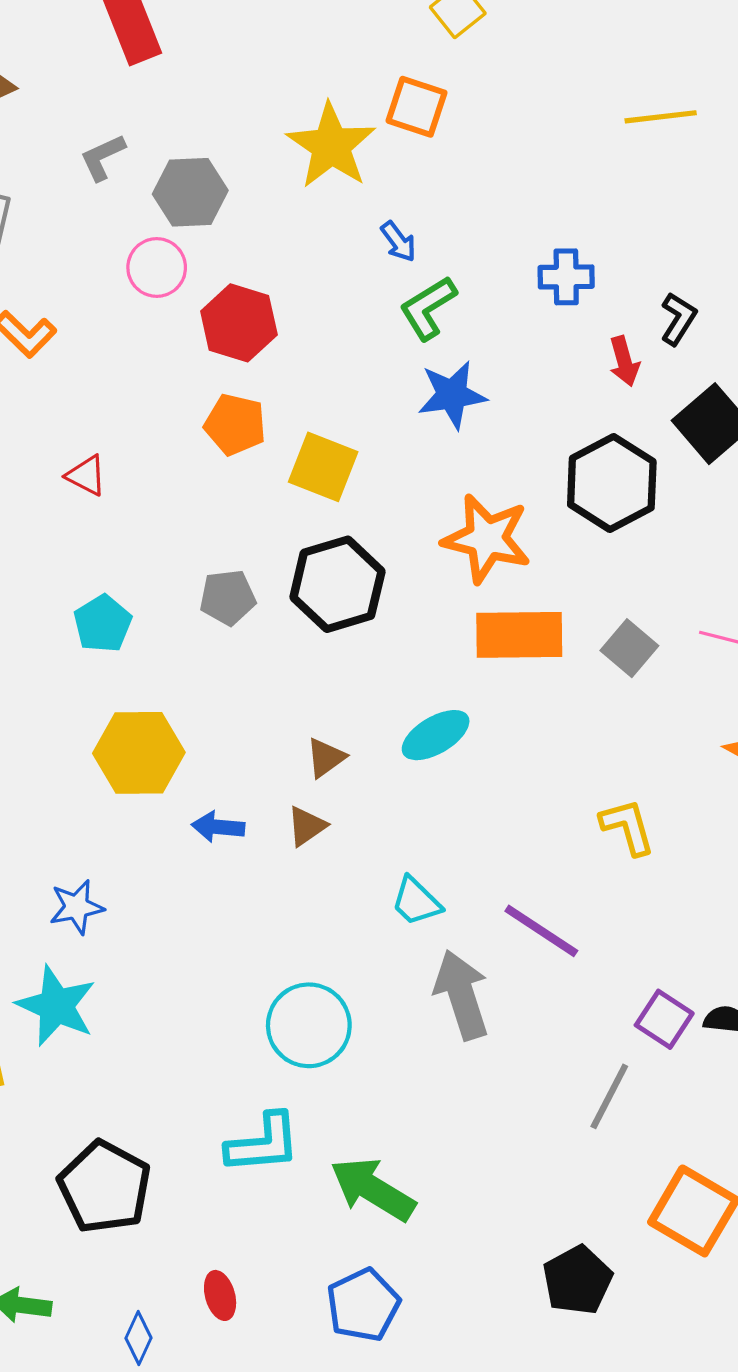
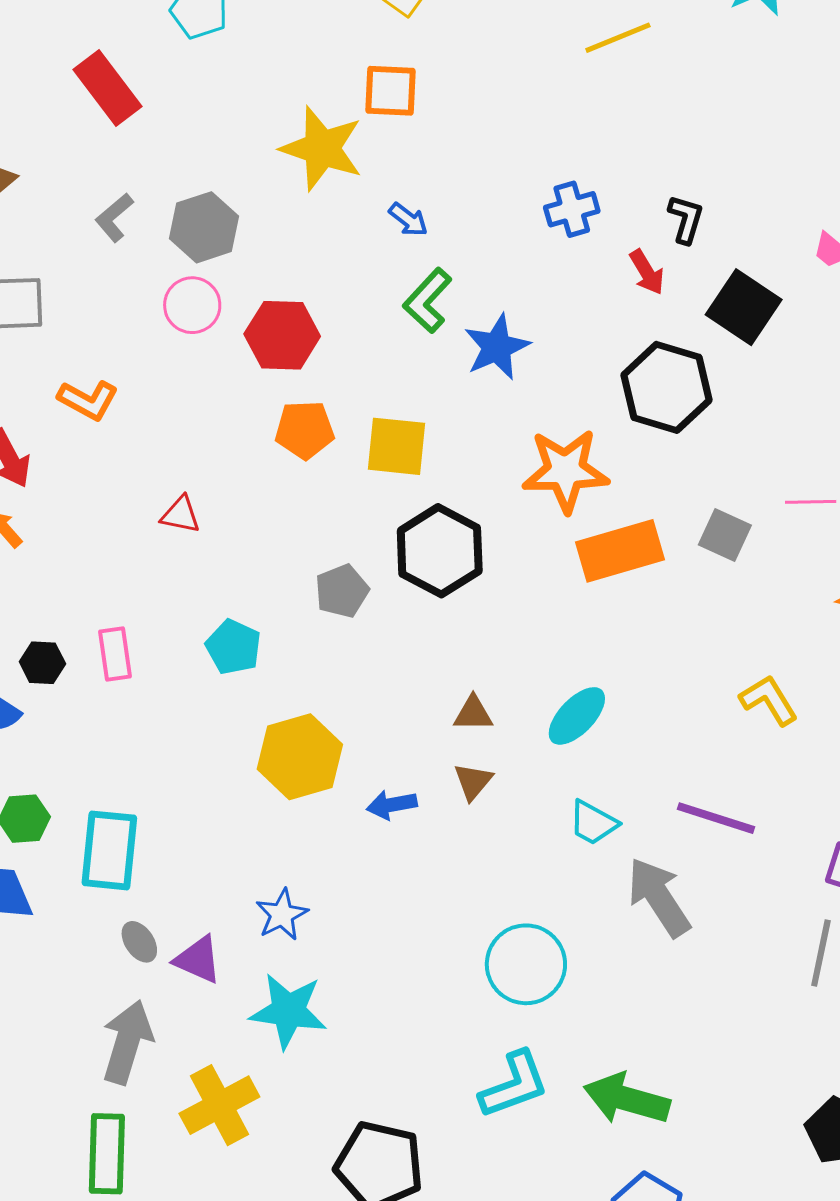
green L-shape: (428, 308) -> (428, 301), moved
cyan ellipse: (436, 735) -> (577, 716), moved
brown triangle: (326, 758) -> (473, 714), turned 51

